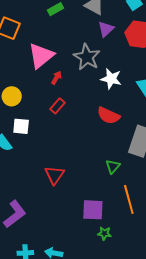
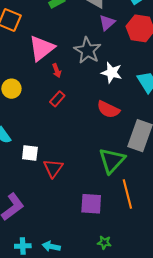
red arrow: (56, 78) -> (57, 71), turned 128
white square: (21, 126) -> (30, 153), moved
green triangle: (113, 166) -> (112, 161), size x1.8
green star: (104, 233) -> (104, 243), moved

